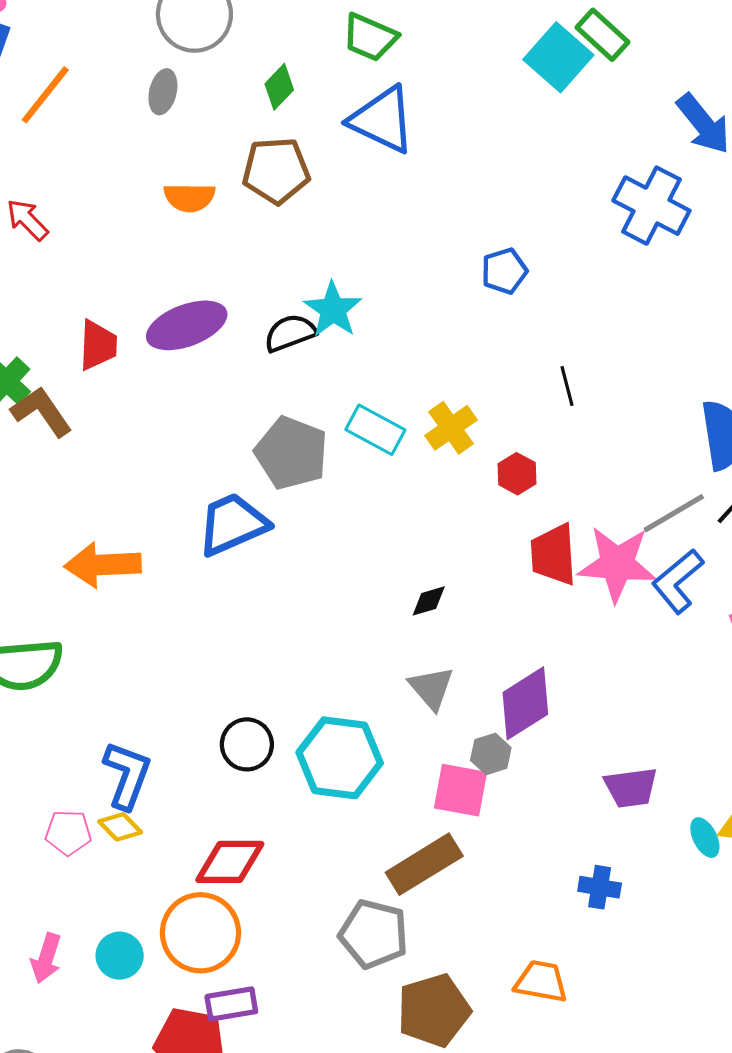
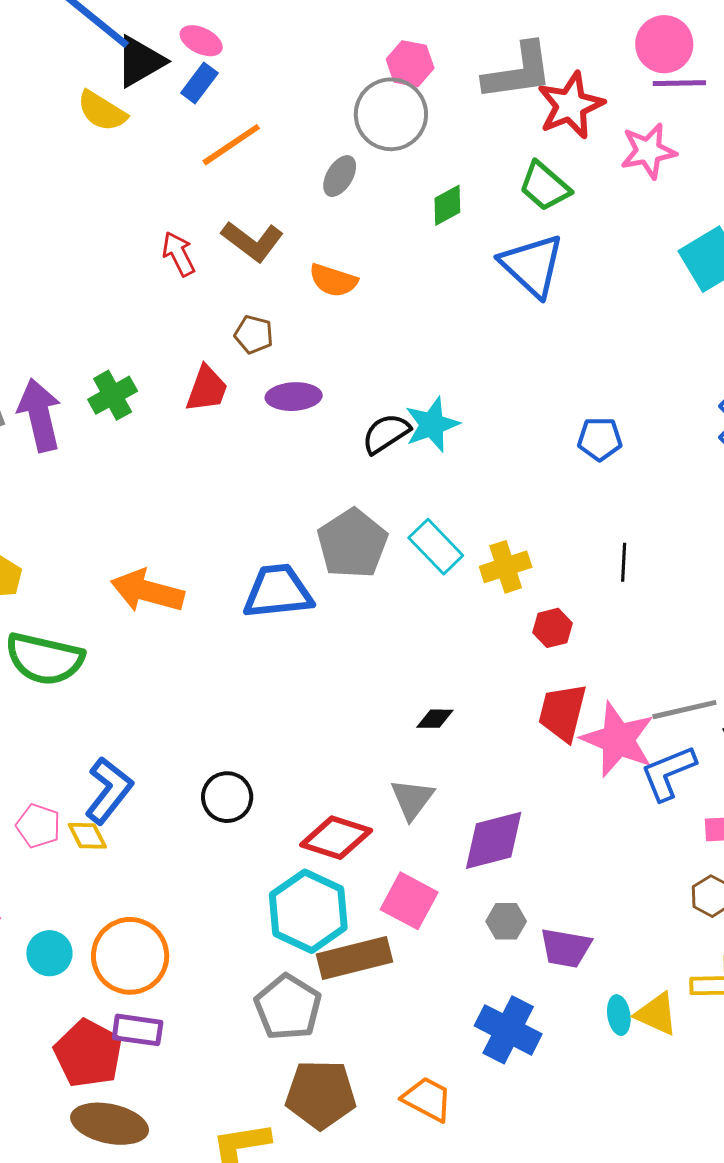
brown pentagon: (276, 171) -> (254, 335), moved, size x0.6
purple ellipse: (187, 325) -> (294, 397), size x0.7
black semicircle: (290, 333) -> (386, 433), turned -30
brown L-shape: (42, 412) -> (252, 241), moved, turned 144
gray hexagon: (491, 754) -> (506, 921), moved
cyan hexagon: (340, 758) -> (308, 911), moved
red diamond: (230, 862) -> (336, 838), moved
blue cross: (600, 887) -> (508, 1030), size x1.6

